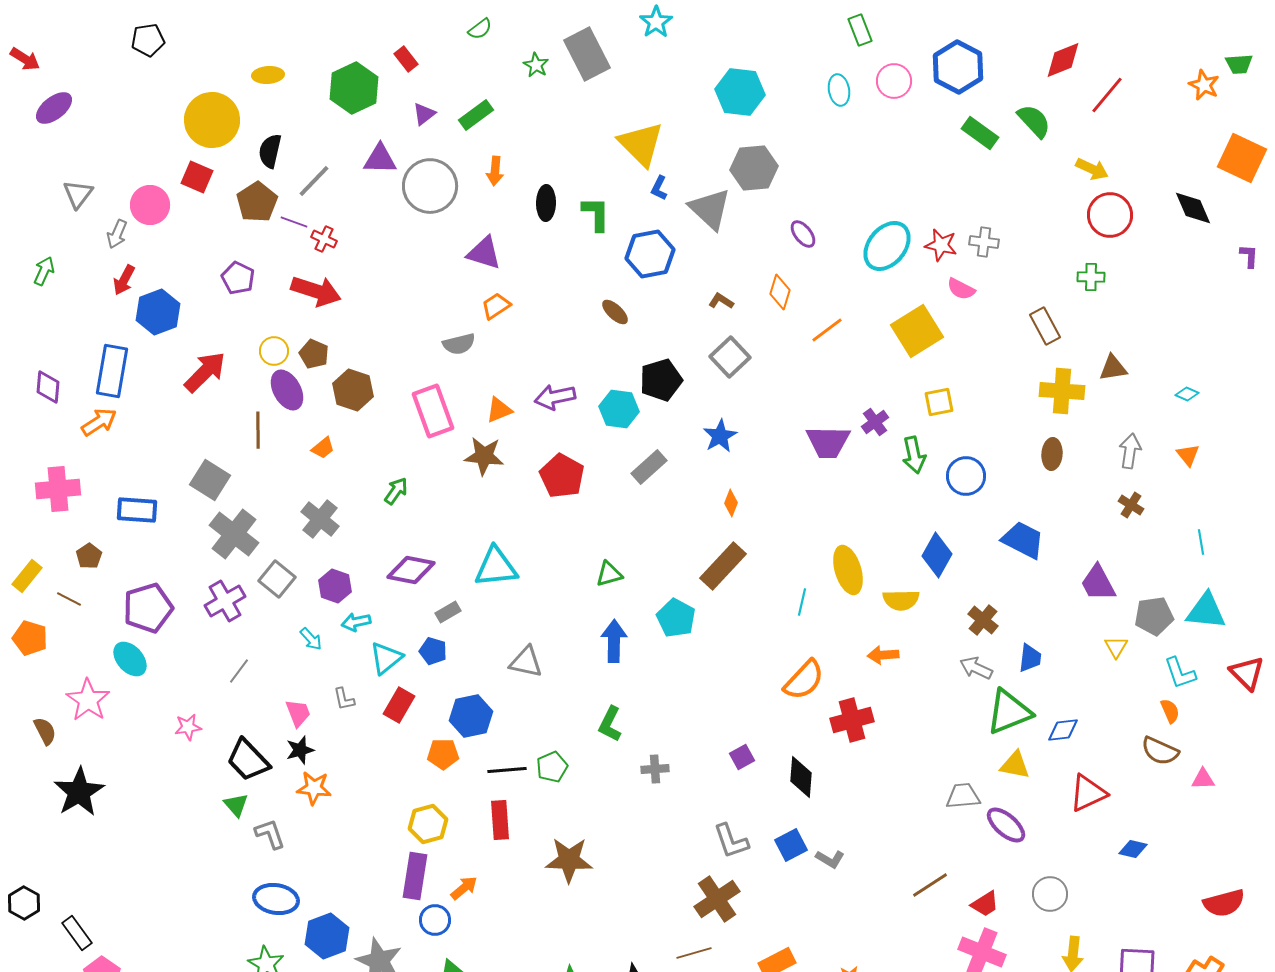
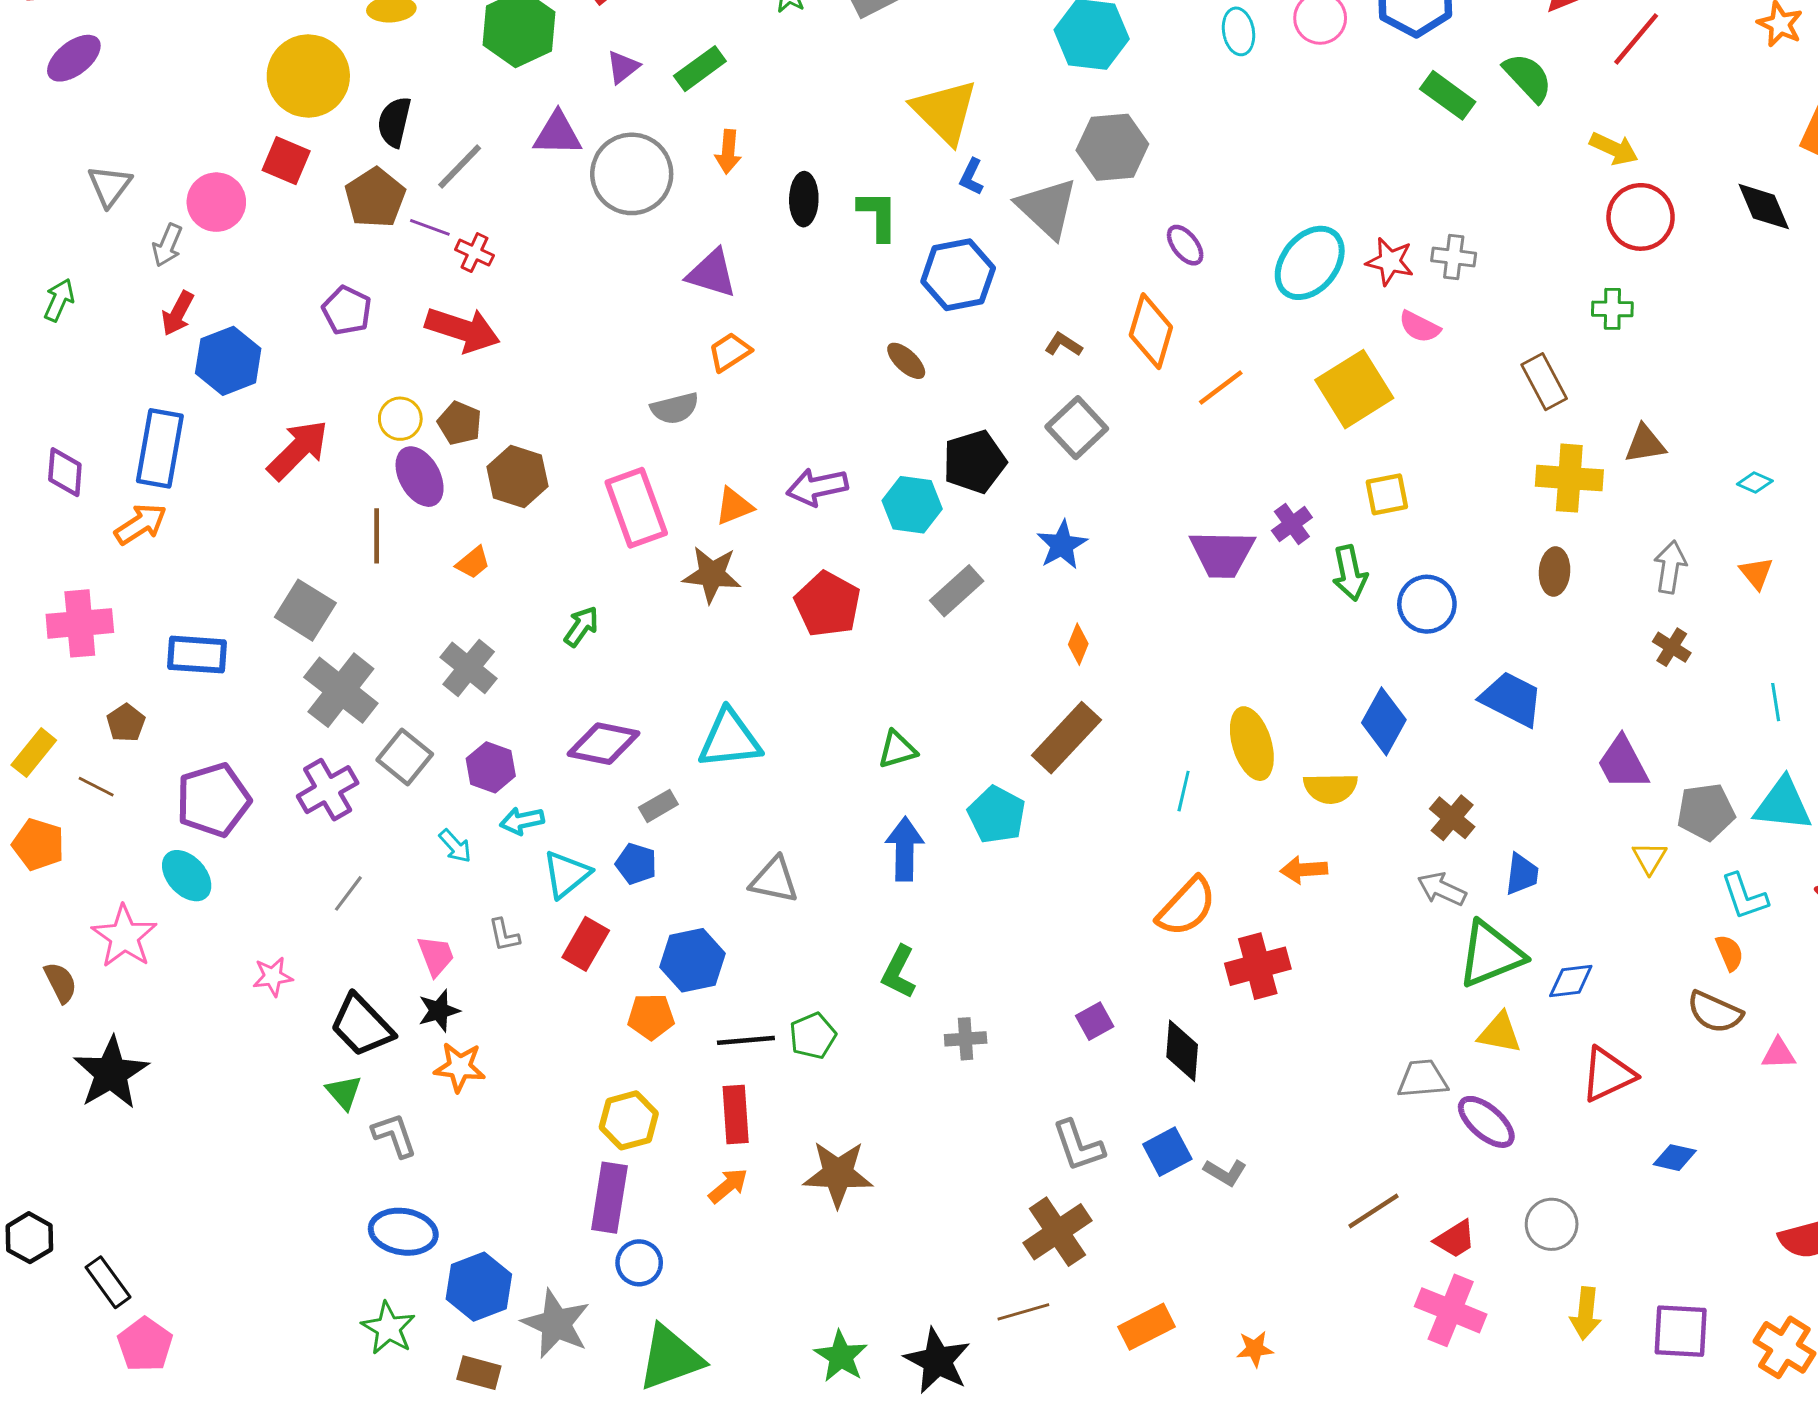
orange diamond: (780, 292) -> (1151, 331), size x1.4
orange arrow: (464, 888) -> (728, 1186), moved

